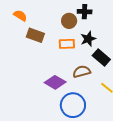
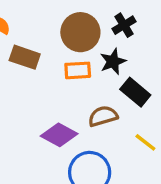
black cross: (85, 12) -> (124, 25), moved, turned -32
brown circle: (69, 21) -> (80, 32), size x1.5

